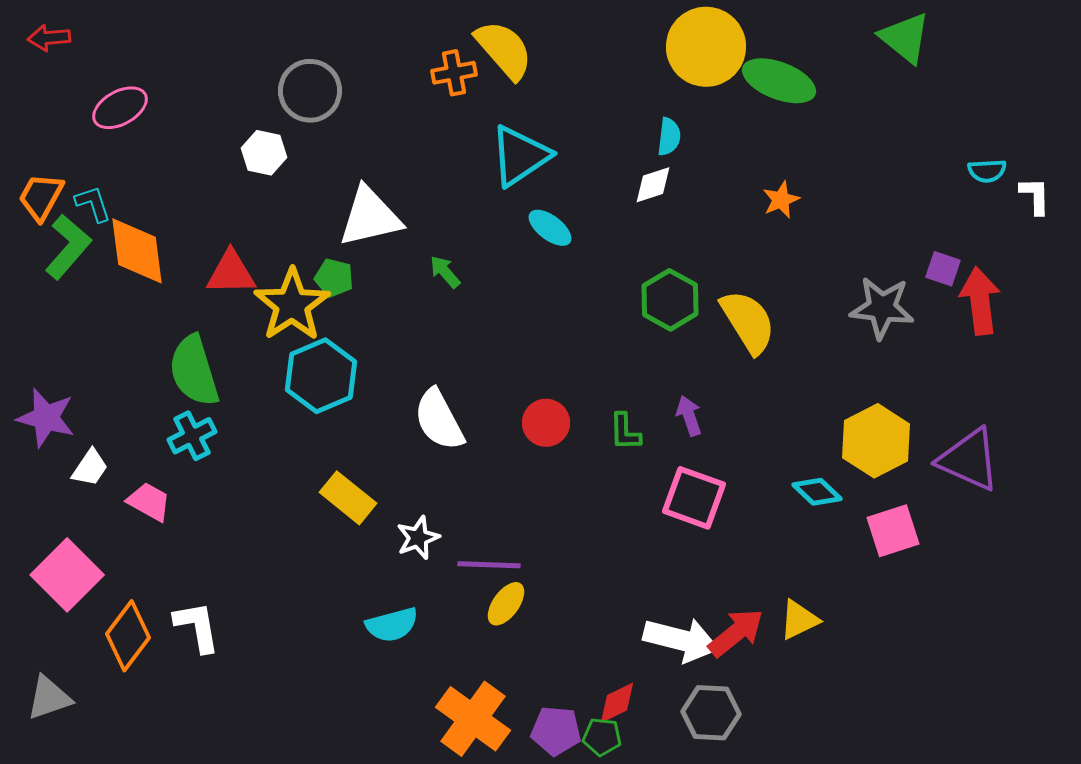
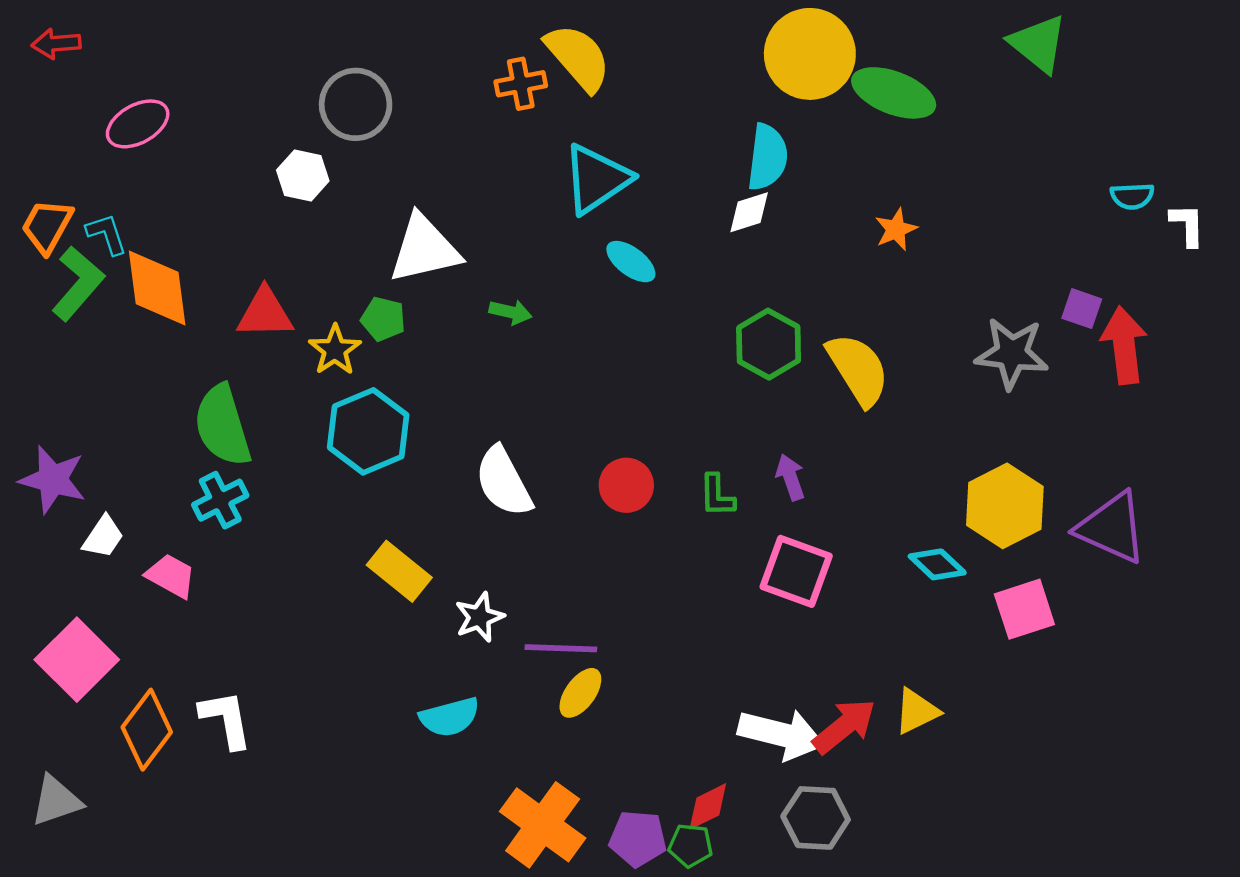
cyan semicircle: (669, 137) -> (767, 157), size x1.5
green arrow: (445, 272) -> (510, 312), turned 144
yellow star: (292, 305) -> (335, 350), size x0.6

